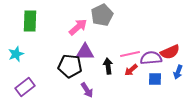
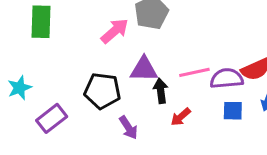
purple triangle: (85, 52) -> (144, 69), moved
cyan star: (16, 54) -> (20, 88), moved
red arrow: (131, 70) -> (181, 117), moved
purple rectangle: (25, 87) -> (52, 118), moved

